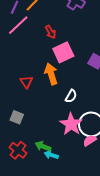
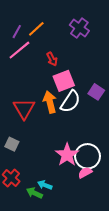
red triangle: (26, 82) -> (24, 109), size x1.6
white semicircle: (71, 96) -> (70, 102), moved, size x1.6
green arrow: (43, 146) -> (34, 193), moved

